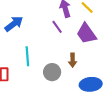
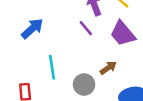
brown arrow: (73, 60) -> (108, 68), turned -120

